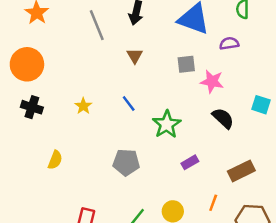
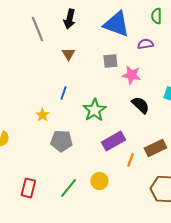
blue line: (129, 104) -> (63, 93), turned 56
yellow star: (83, 106) -> (42, 115), moved
purple rectangle: (190, 162) -> (113, 141), size x1.6
orange line: (213, 203) -> (130, 160), moved

